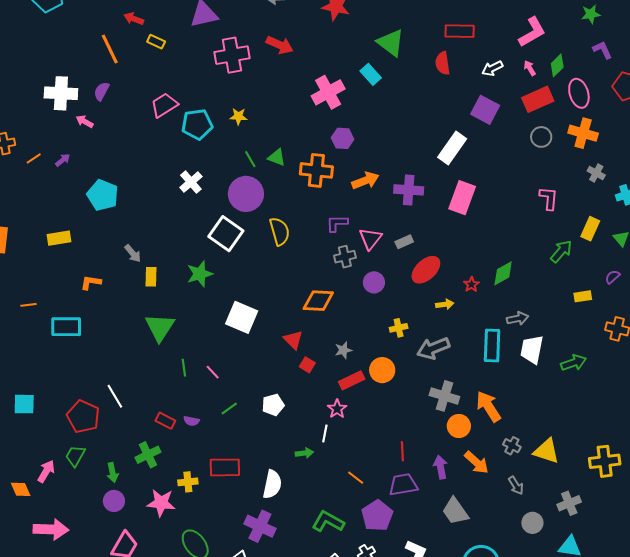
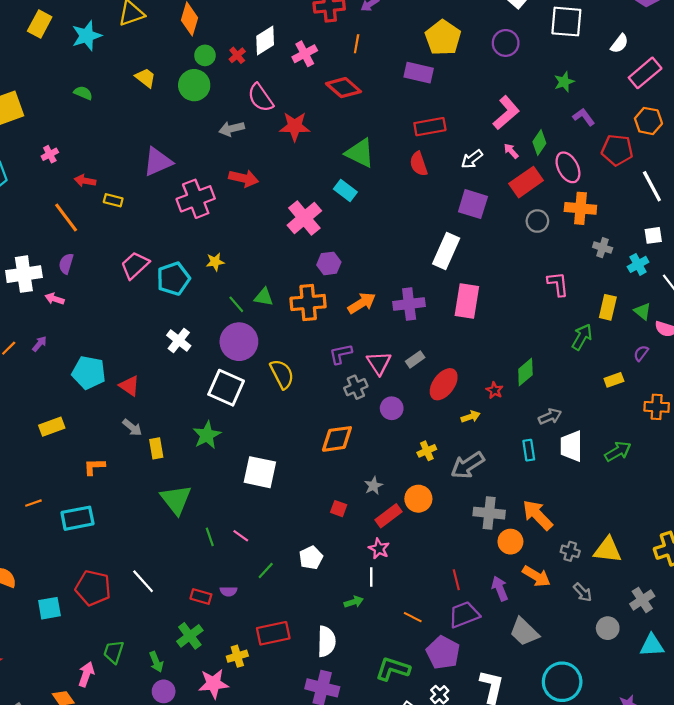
red triangle: (293, 340) -> (129, 386), moved
cyan rectangle: (492, 345) -> (529, 450), size x0.6
red pentagon: (83, 416) -> (93, 588), moved

